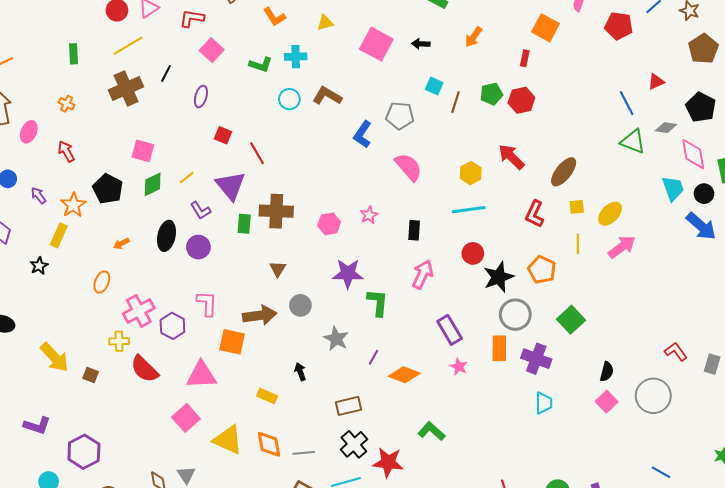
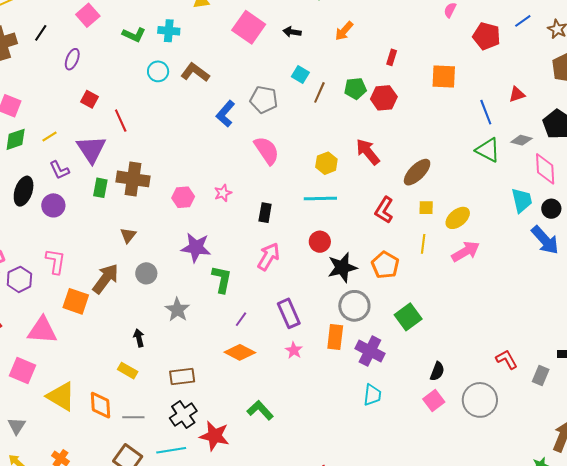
orange square: (545, 28) -> (444, 76), moved, turned -32
brown arrow: (260, 315) -> (106, 279), turned -52
purple line: (373, 357) -> (241, 319), moved
yellow rectangle: (267, 396) -> (128, 371), moved
pink square: (186, 418) -> (23, 370), turned -32

